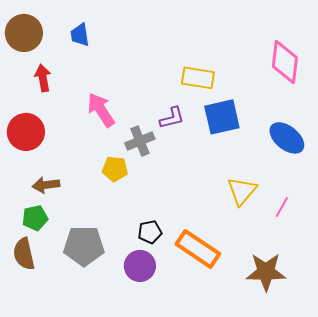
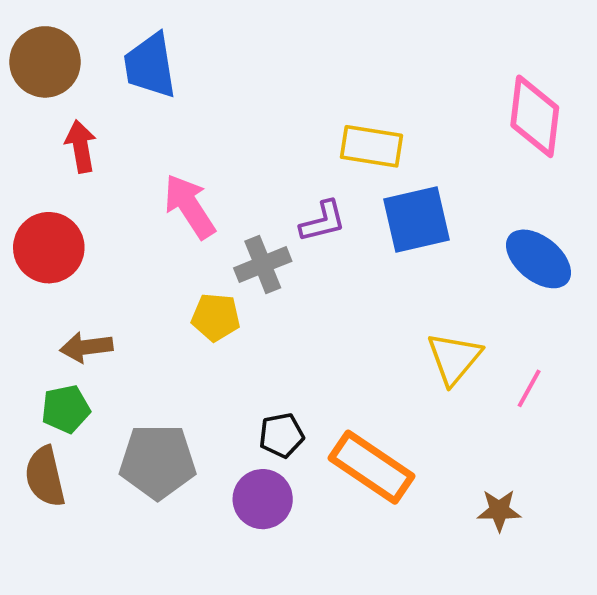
blue trapezoid: (80, 35) -> (150, 66), size x1.5
brown star: (266, 272) -> (499, 510), size x0.6

